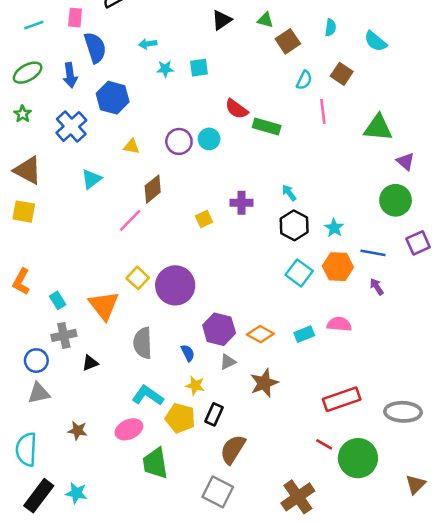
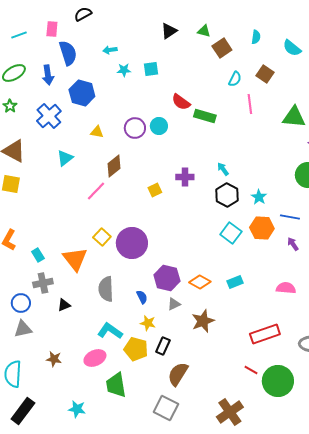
pink semicircle: (339, 324) -> (286, 288), moved
cyan star: (76, 493) -> (77, 409), moved

